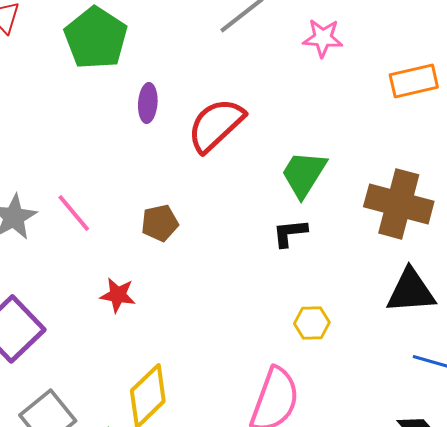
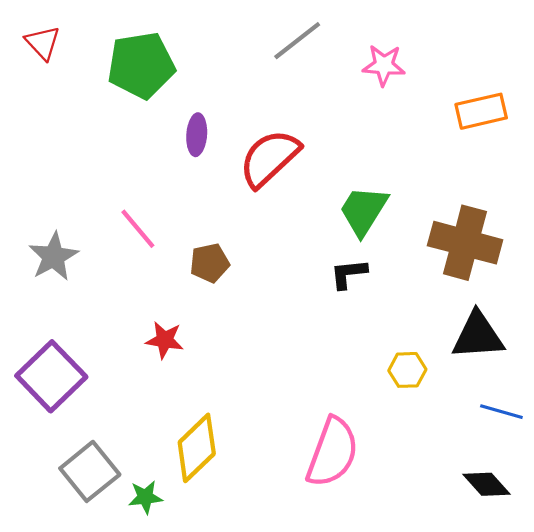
green pentagon: (96, 38) -> (141, 65), turned 30
pink line: (74, 213) -> (138, 229), moved
yellow hexagon: (312, 323) -> (407, 370), moved

